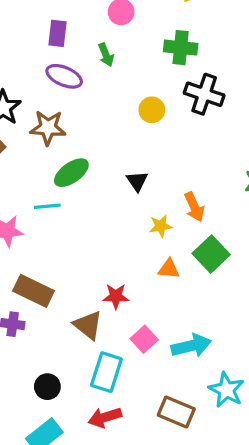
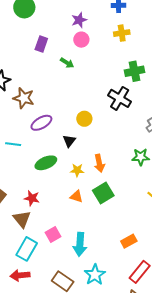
green cross: (181, 48) -> (134, 71), moved, turned -30
green arrow: (106, 55) -> (67, 63), turned -48
purple ellipse: (64, 76) -> (41, 123), moved, turned -65
yellow circle: (152, 110) -> (84, 119), moved
green ellipse: (71, 173) -> (46, 163), moved
red star: (116, 296) -> (32, 198), moved
cyan arrow: (191, 346) -> (80, 244), turned 95

